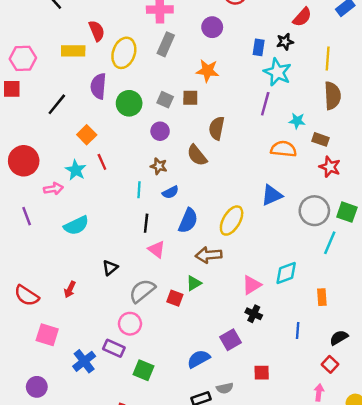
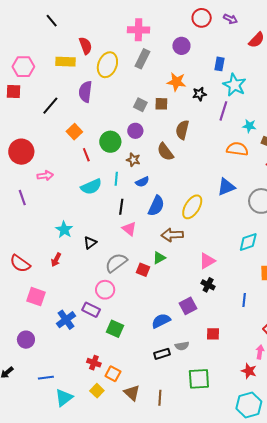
black star: (285, 42) -> (199, 94), moved
green circle: (129, 103) -> (110, 142), moved
cyan star: (76, 170) -> (64, 230), moved
cyan semicircle: (76, 225) -> (91, 187), moved
cyan diamond: (286, 273) -> (248, 242), moved

